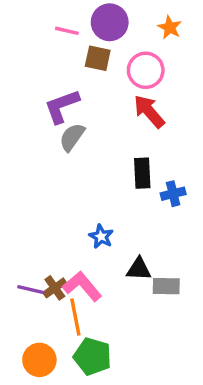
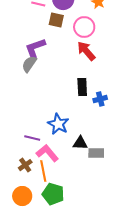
gray semicircle: (72, 137) -> (29, 64), moved
blue star: (101, 237) -> (58, 124), size x1.5
brown cross: (55, 288) -> (25, 165), moved
purple line: (31, 290) -> (32, 138), moved

